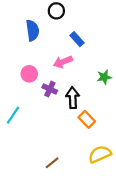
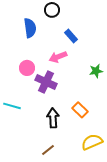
purple cross: (50, 89) -> (46, 82), size x1.5
black arrow: (73, 98) -> (53, 118), moved
cyan line: (13, 115) -> (12, 106), turned 72

